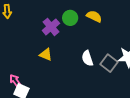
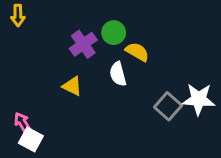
yellow semicircle: (94, 16) -> (137, 52), moved
white semicircle: (87, 58) -> (118, 74), moved

